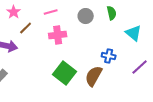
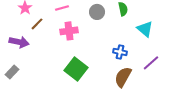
brown semicircle: (94, 76) -> (123, 77), moved

